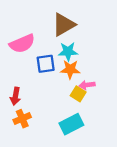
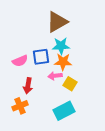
pink semicircle: (22, 44) -> (20, 61), moved, size x0.7
pink arrow: (87, 85) -> (55, 76), moved
red arrow: (15, 96) -> (28, 86), moved

